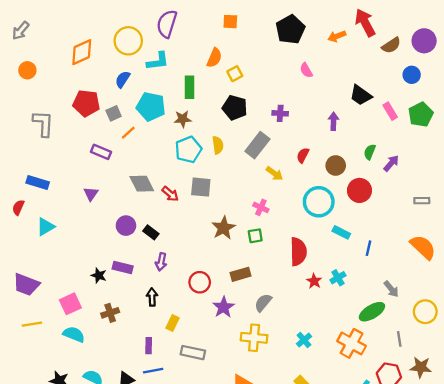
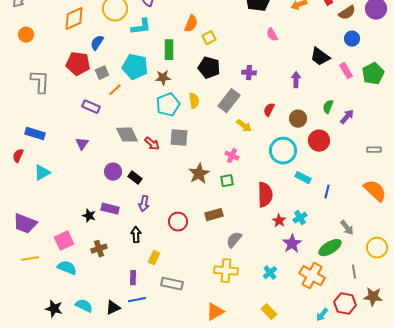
blue circle: (412, 75) -> (352, 39), moved
blue semicircle: (123, 79) -> (97, 43), moved
purple star: (223, 307) -> (292, 244), moved

